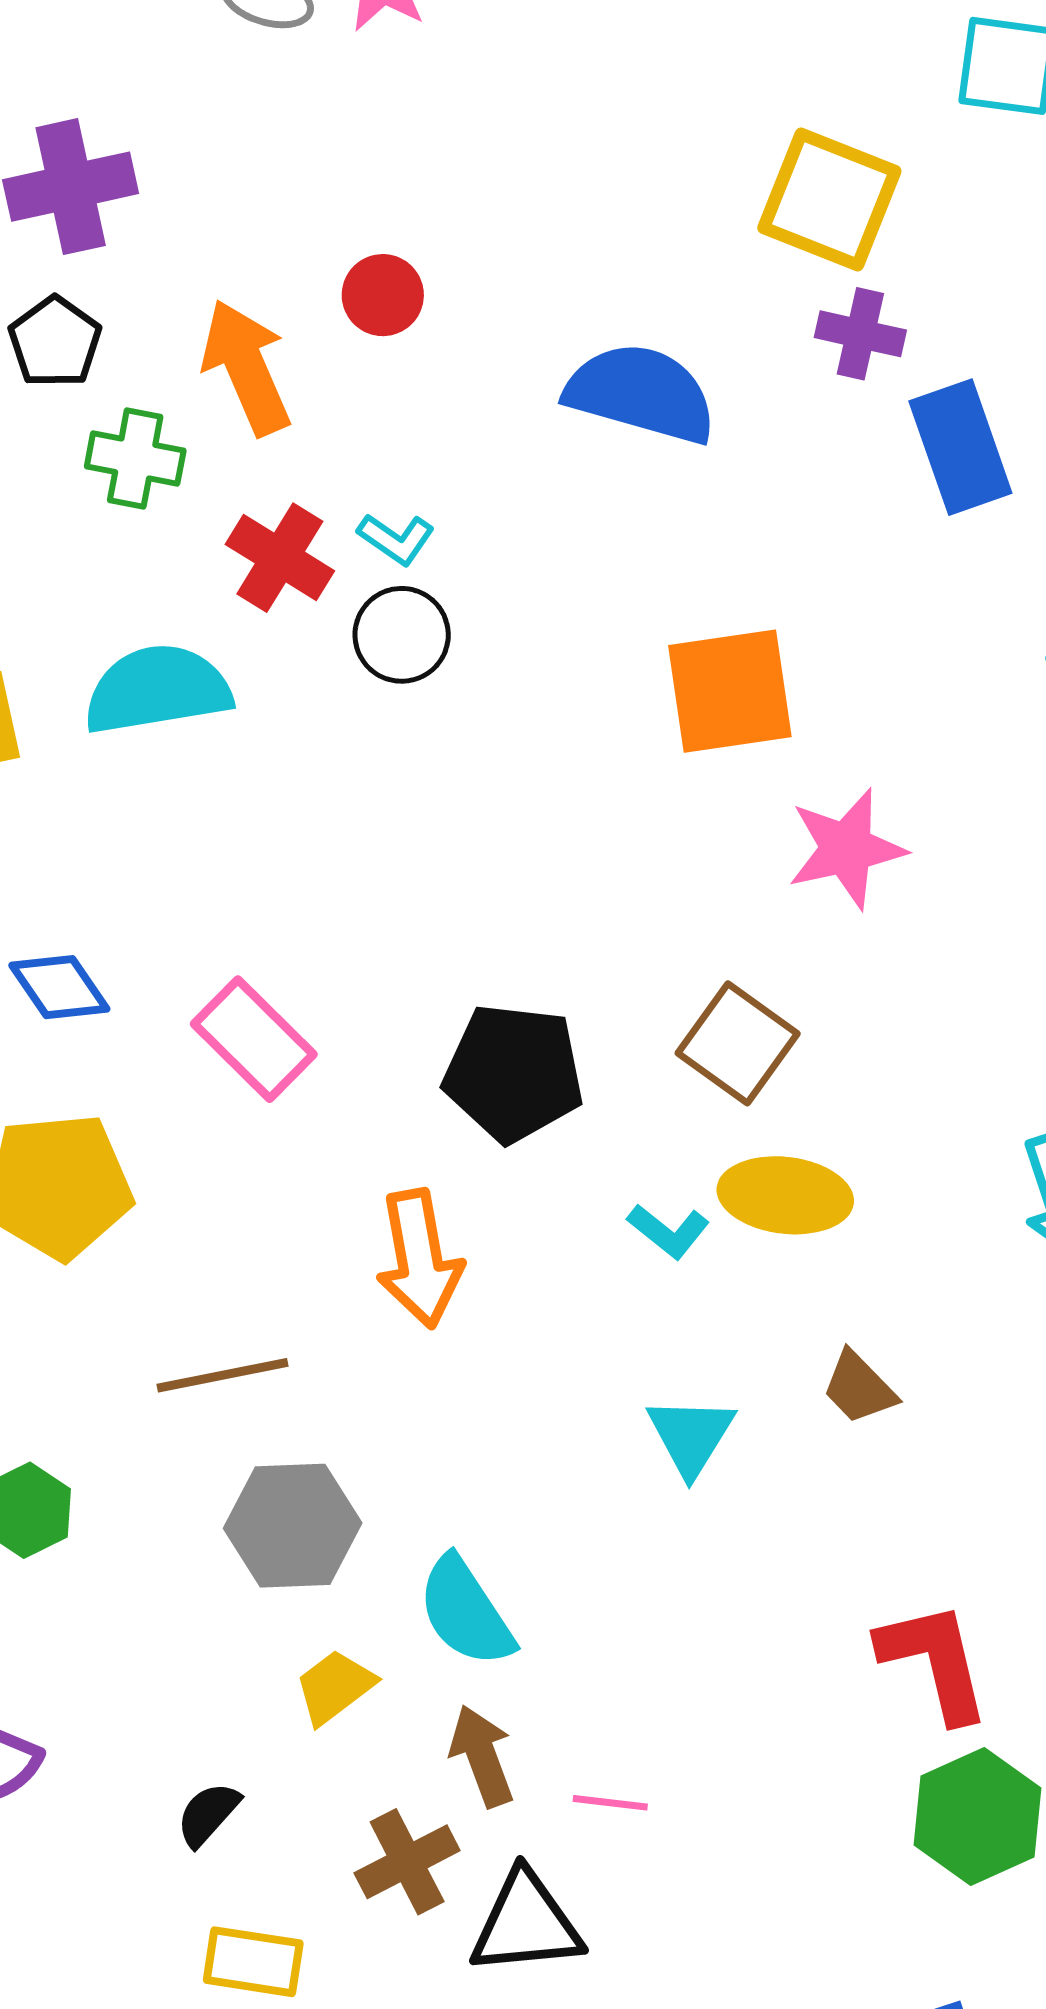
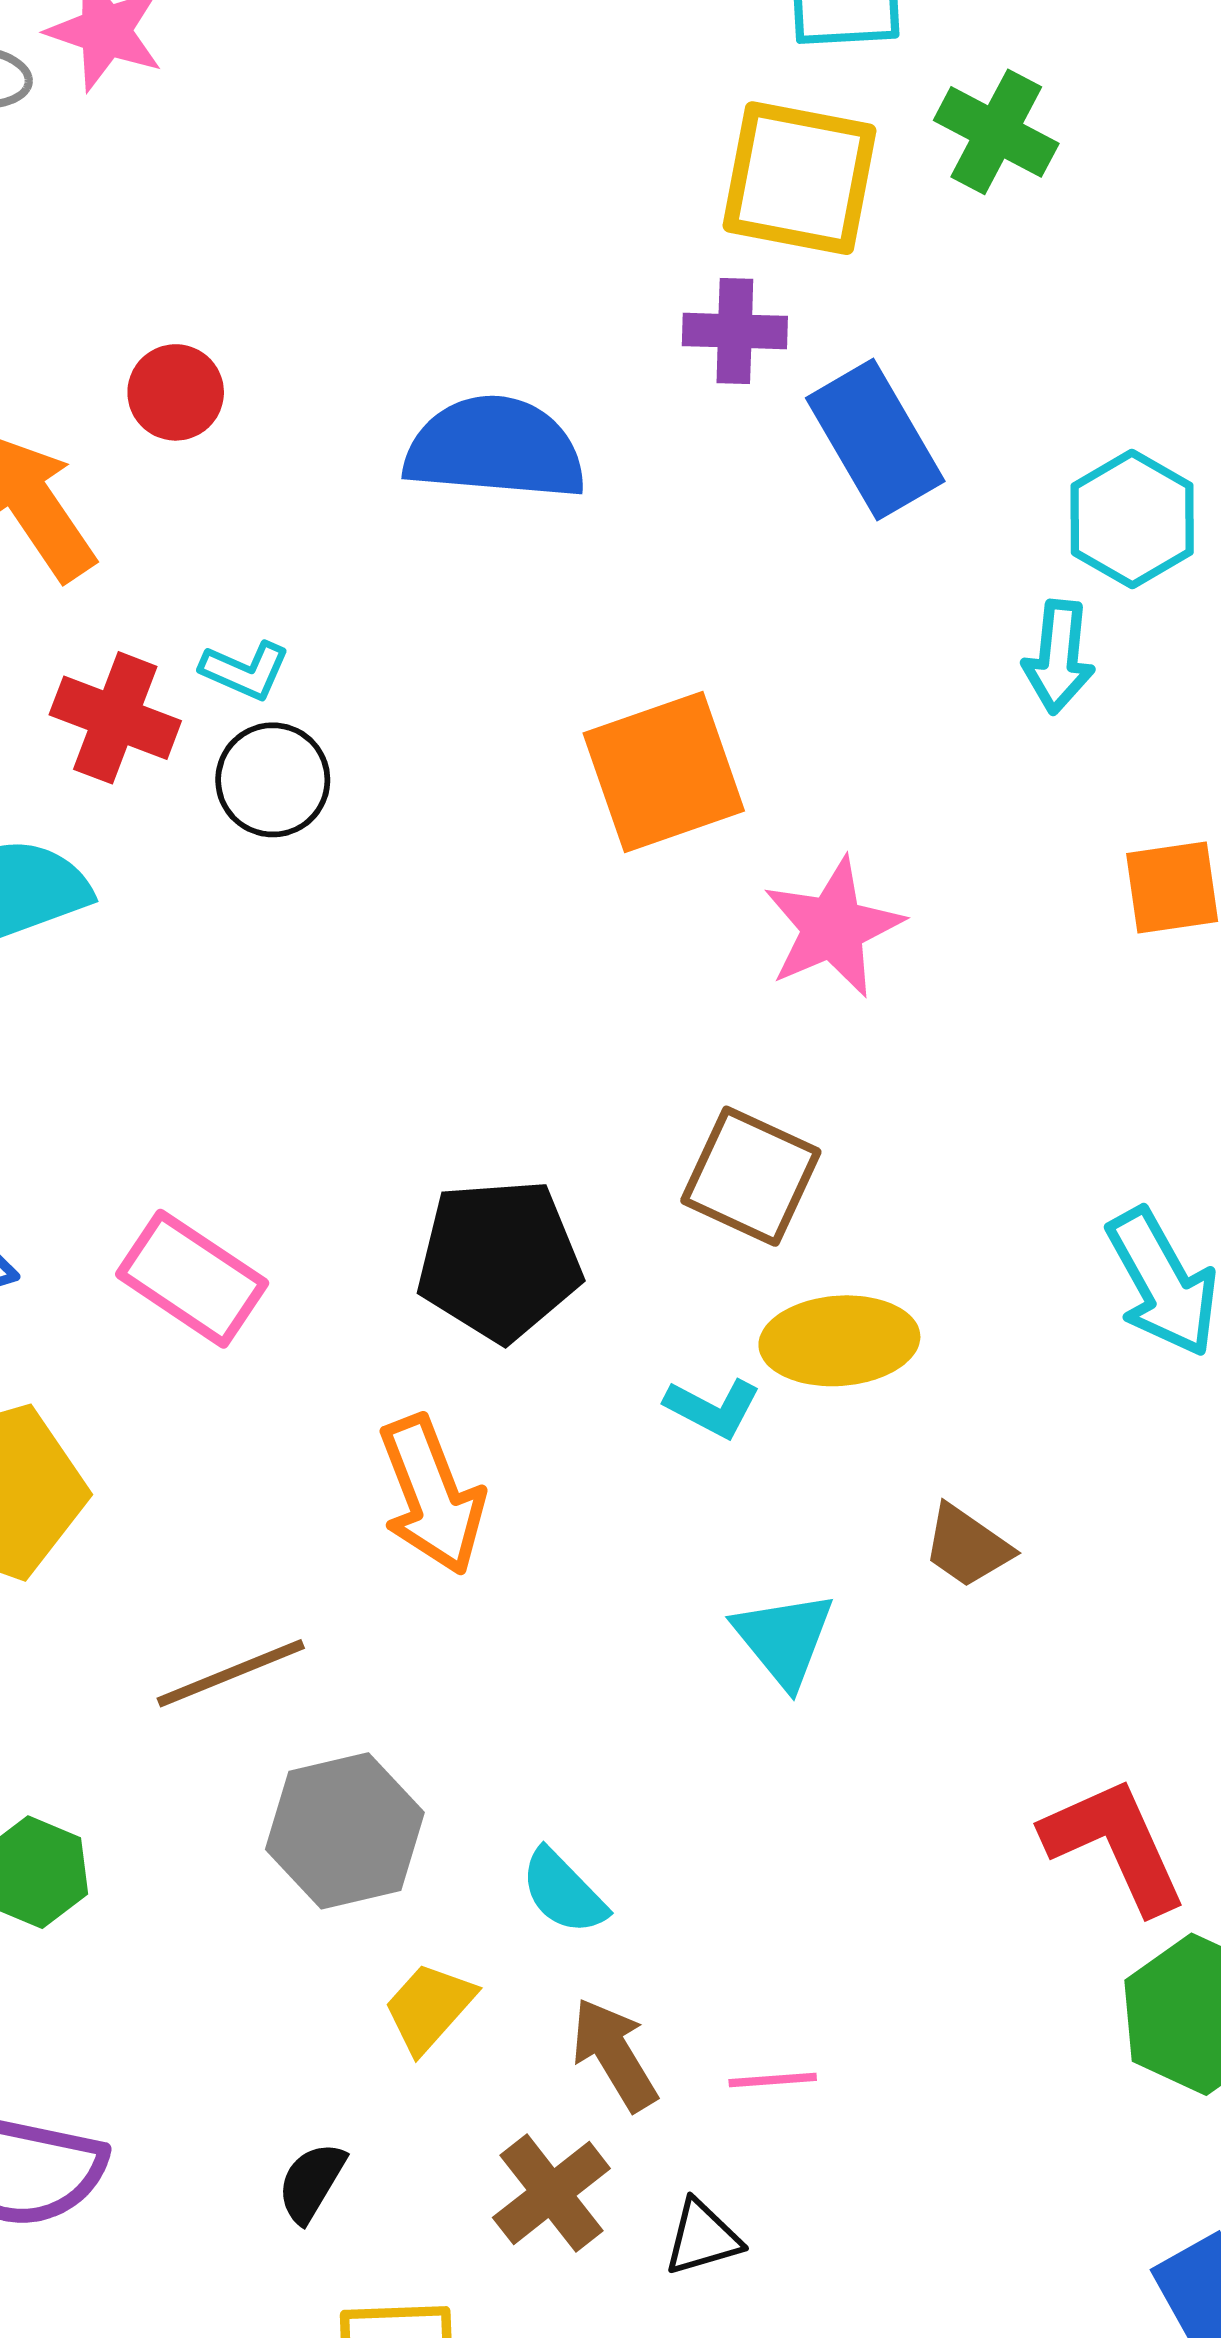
yellow square: (829, 200) -> (799, 178), moved
cyan semicircle: (466, 1612) -> (563, 1892), size x0.7
black triangle: (526, 1923) -> (702, 2238), size x0.6

